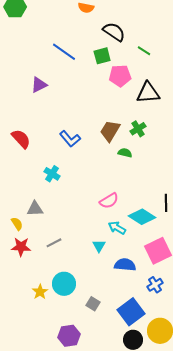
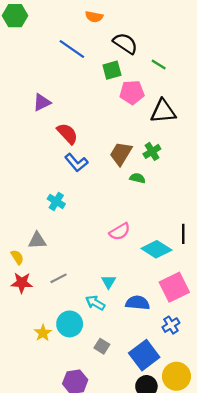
blue line: (64, 52) -> (72, 49), moved
red semicircle: (21, 139) -> (67, 134), moved
cyan arrow: (117, 228) -> (95, 303), moved

